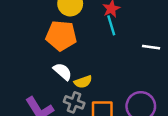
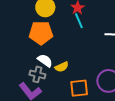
gray cross: (74, 102) -> (37, 74), moved

